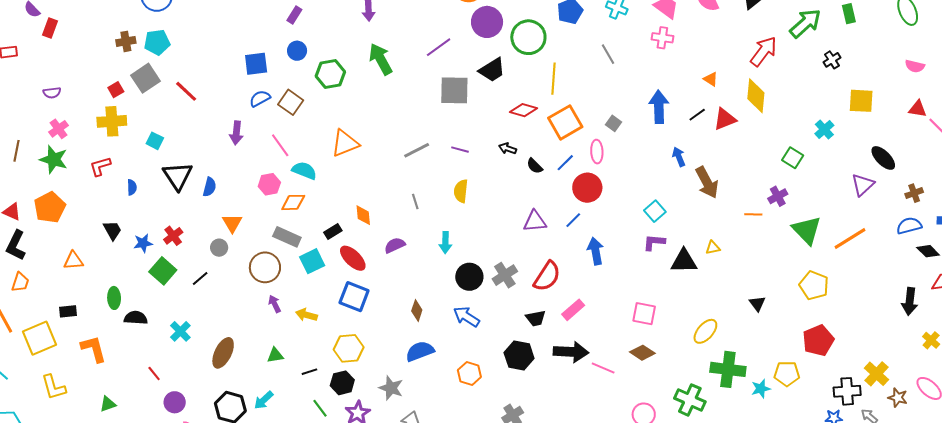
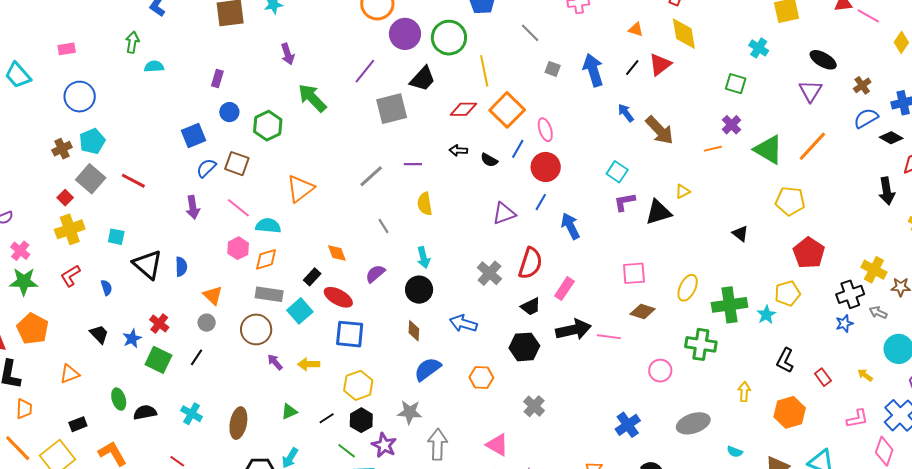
gray square: (613, 123) -> (553, 69), moved
black circle: (469, 277) -> (419, 290), moved
yellow ellipse: (705, 331) -> (688, 288), moved

